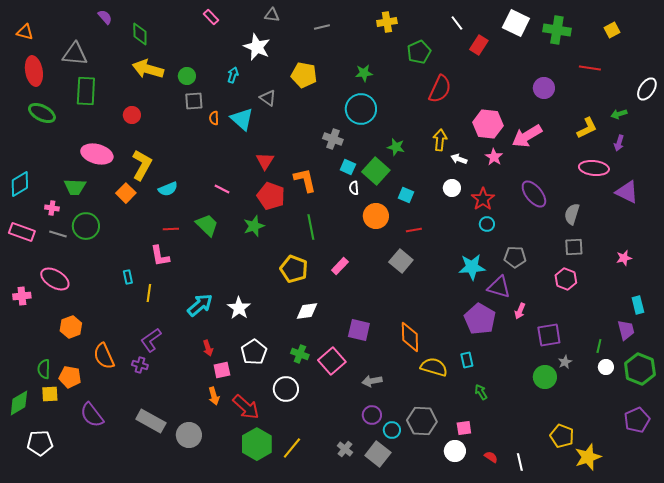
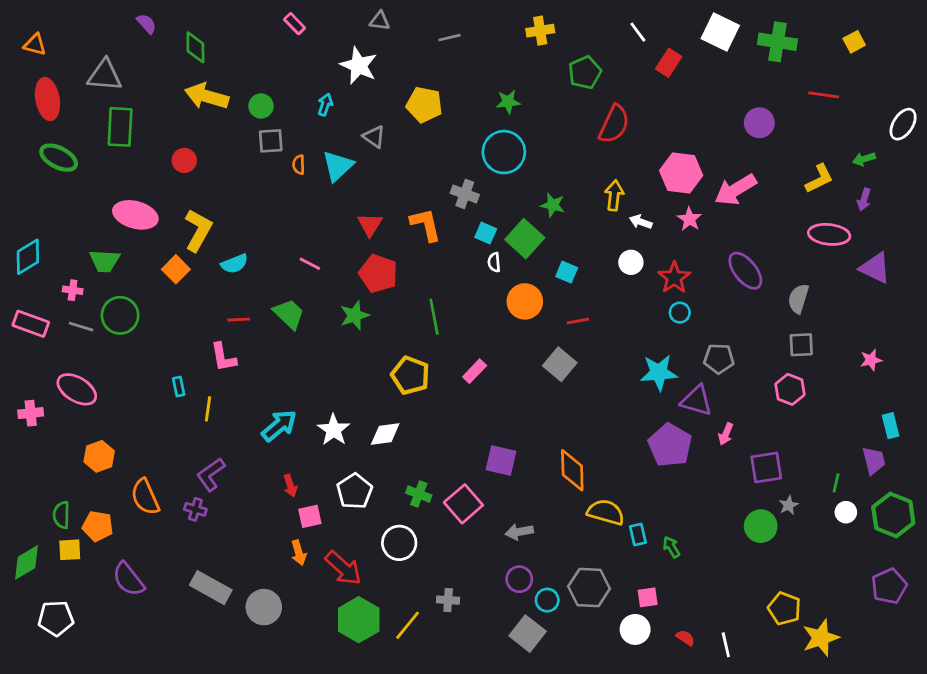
cyan triangle: (242, 119) -> (338, 166), turned 35
orange L-shape: (305, 180) -> (426, 225), moved
white diamond: (307, 311) -> (385, 434), moved
cyan rectangle: (467, 360) -> (638, 535), moved
gray cross: (345, 449) -> (448, 600), moved, turned -35

